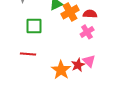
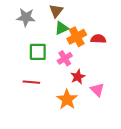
pink cross: (87, 32) -> (65, 58), moved
red star: (78, 65) -> (78, 77), moved

